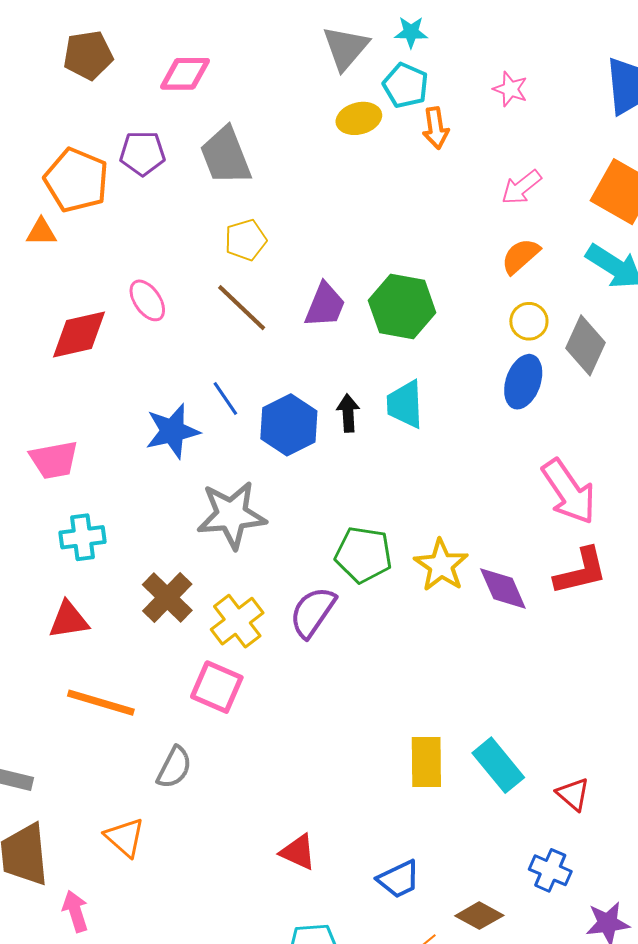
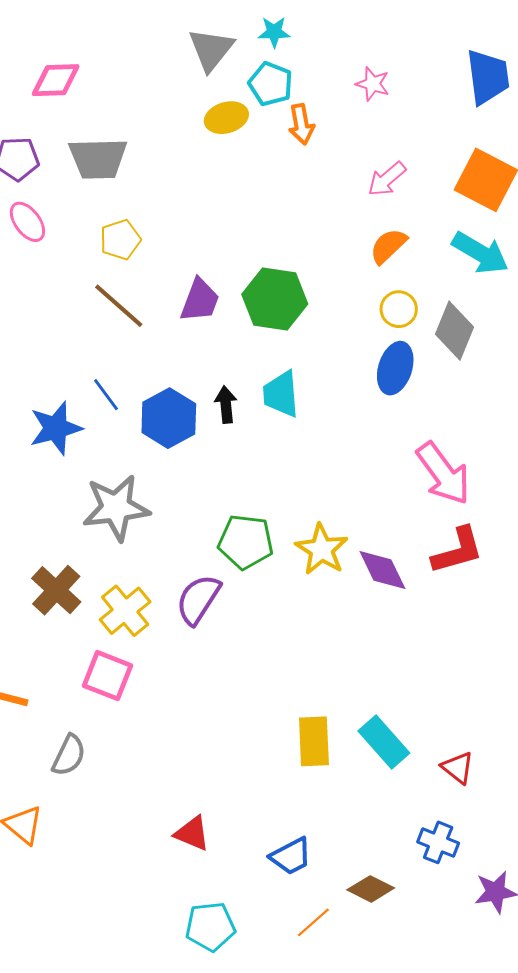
gray trapezoid: (226, 156) -> (98, 158), turned -68
pink ellipse: (147, 300) -> (27, 222), moved

